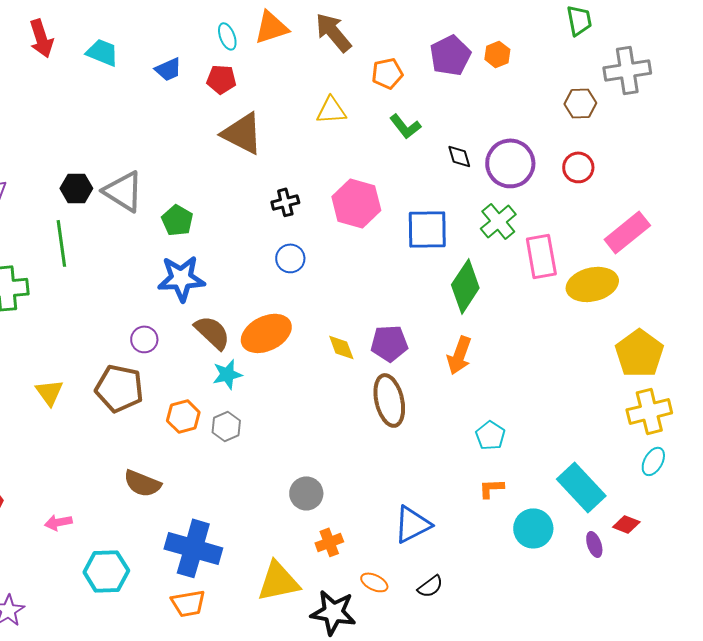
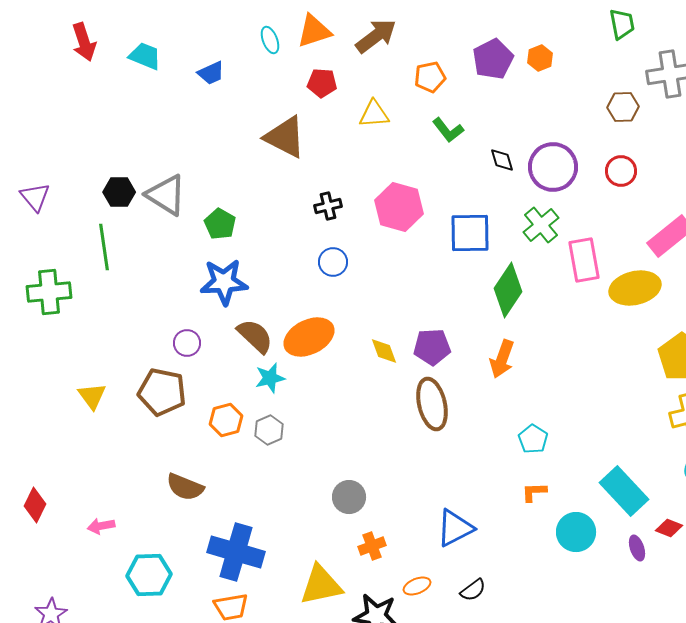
brown arrow: (333, 32) -> (376, 36), turned 93
red pentagon: (221, 79) -> (322, 83), moved
orange ellipse: (374, 582) -> (417, 586), turned -48

